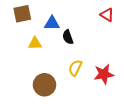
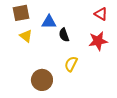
yellow triangle: (35, 43) -> (26, 36), moved, turned 40
red star: (104, 74) -> (98, 41), moved

